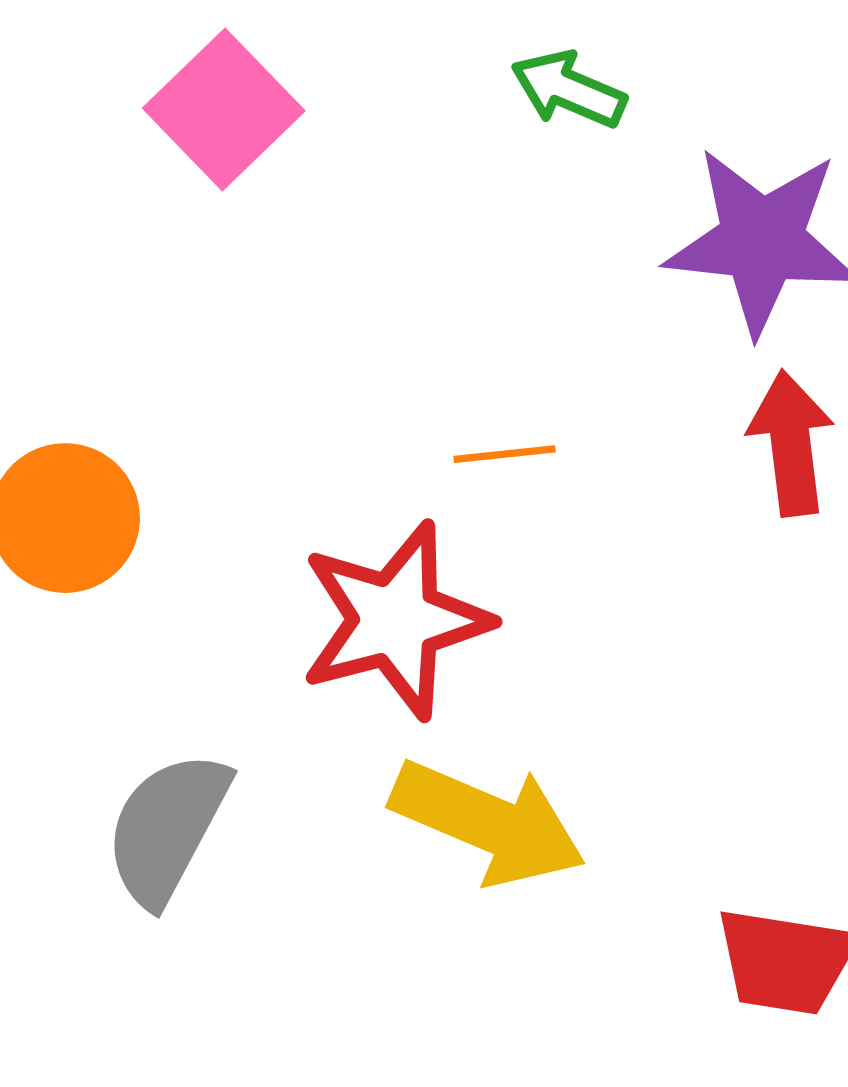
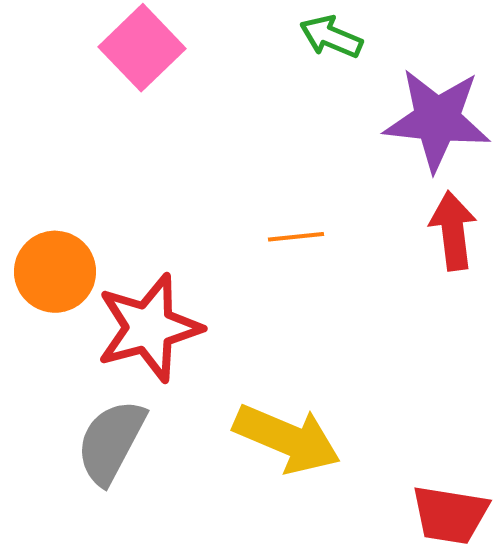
red star: (395, 620) -> (149, 328), moved

